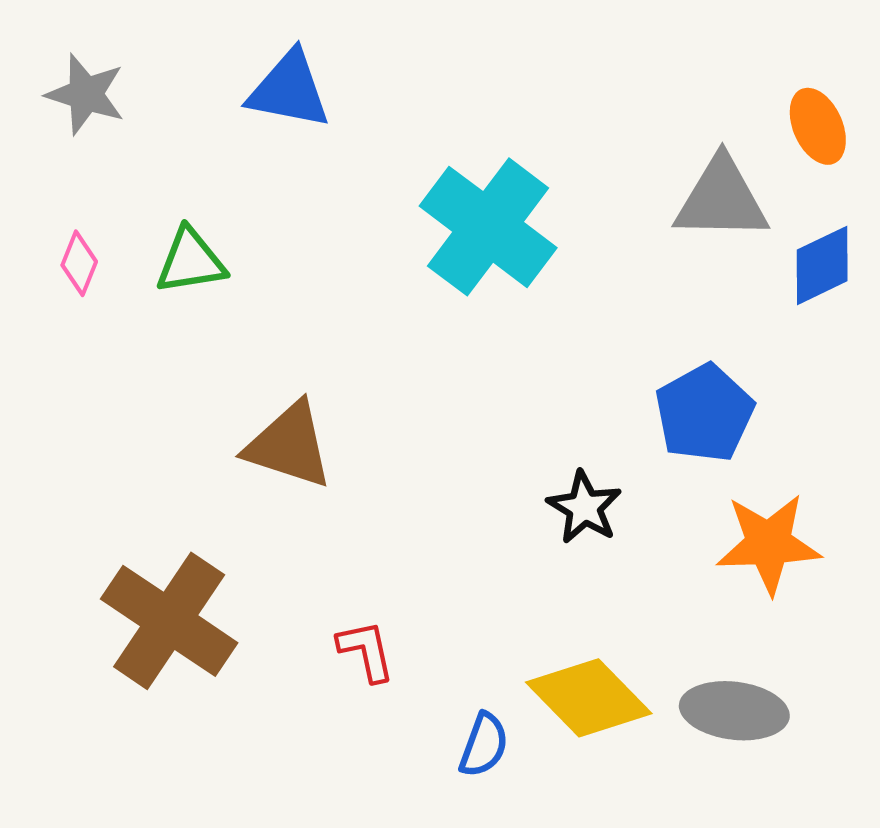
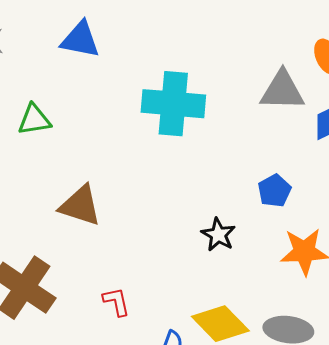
cyan cross: (488, 227) -> (173, 104), turned -32
blue pentagon: (704, 413) -> (274, 191), size x0.7

